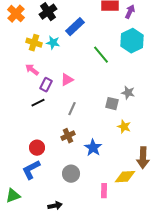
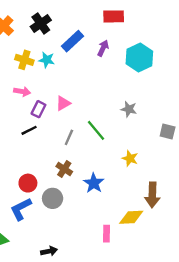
purple arrow: (130, 12) -> (103, 48), moved
green line: (101, 55) -> (96, 130), moved
pink arrow: (32, 70) -> (22, 92), turned 152
gray star: (128, 93) -> (129, 109), moved
gray square: (112, 104) -> (168, 131), moved
brown cross: (68, 136) -> (64, 169), turned -32
gray circle: (71, 174) -> (53, 198), moved

